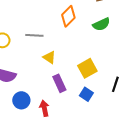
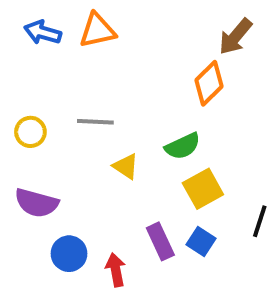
orange diamond: (68, 16) -> (209, 83), moved
green semicircle: (101, 24) -> (183, 146), moved
purple rectangle: (59, 83) -> (160, 241), moved

